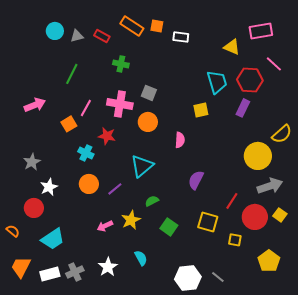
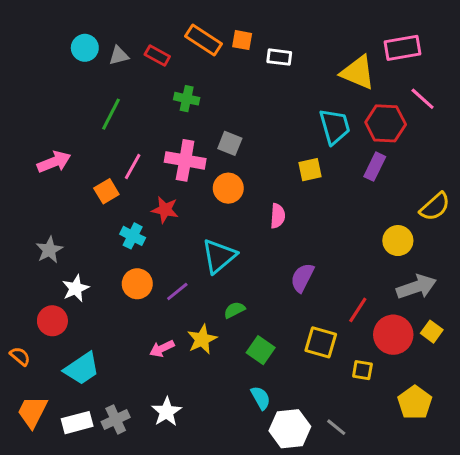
yellow triangle: (232, 47) -> (358, 72), size x1.4
yellow circle: (258, 156) -> (398, 241), size x0.7
cyan semicircle: (141, 258) -> (261, 398), moved

